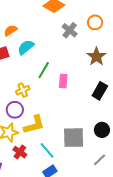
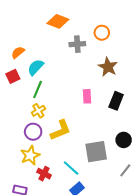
gray cross: (70, 30) -> (77, 44), turned -35
green line: (44, 70) -> (38, 89), moved
pink rectangle: (63, 81) -> (87, 96), moved
yellow L-shape: (34, 125) -> (61, 130), moved

